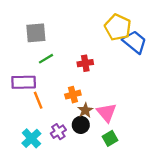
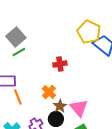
gray square: (36, 33) -> (16, 37), turned -36
green line: (46, 59) -> (19, 52), moved
orange cross: (73, 95) -> (49, 92), turned -32

